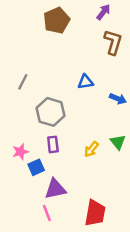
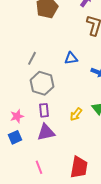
gray line: (23, 82) -> (32, 58), moved
blue square: (36, 167) -> (15, 137), moved
purple triangle: (55, 189) -> (46, 132), moved

